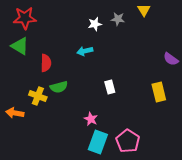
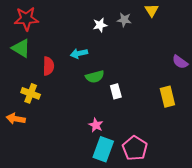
cyan arrow: (85, 51) -> (79, 53), moved
green semicircle: (59, 87) -> (95, 77), moved
yellow cross: (38, 96) -> (31, 93), moved

